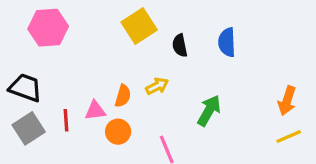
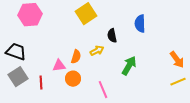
black semicircle: (180, 46) -> (112, 36), moved
orange arrow: (287, 101) -> (177, 60), turned -54
red line: (66, 120) -> (41, 83), moved

